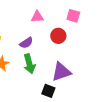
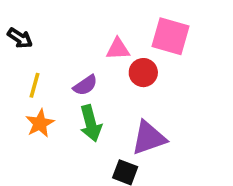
pink square: (73, 16) -> (170, 36), size x1.5
pink triangle: (37, 17) -> (118, 49), moved

